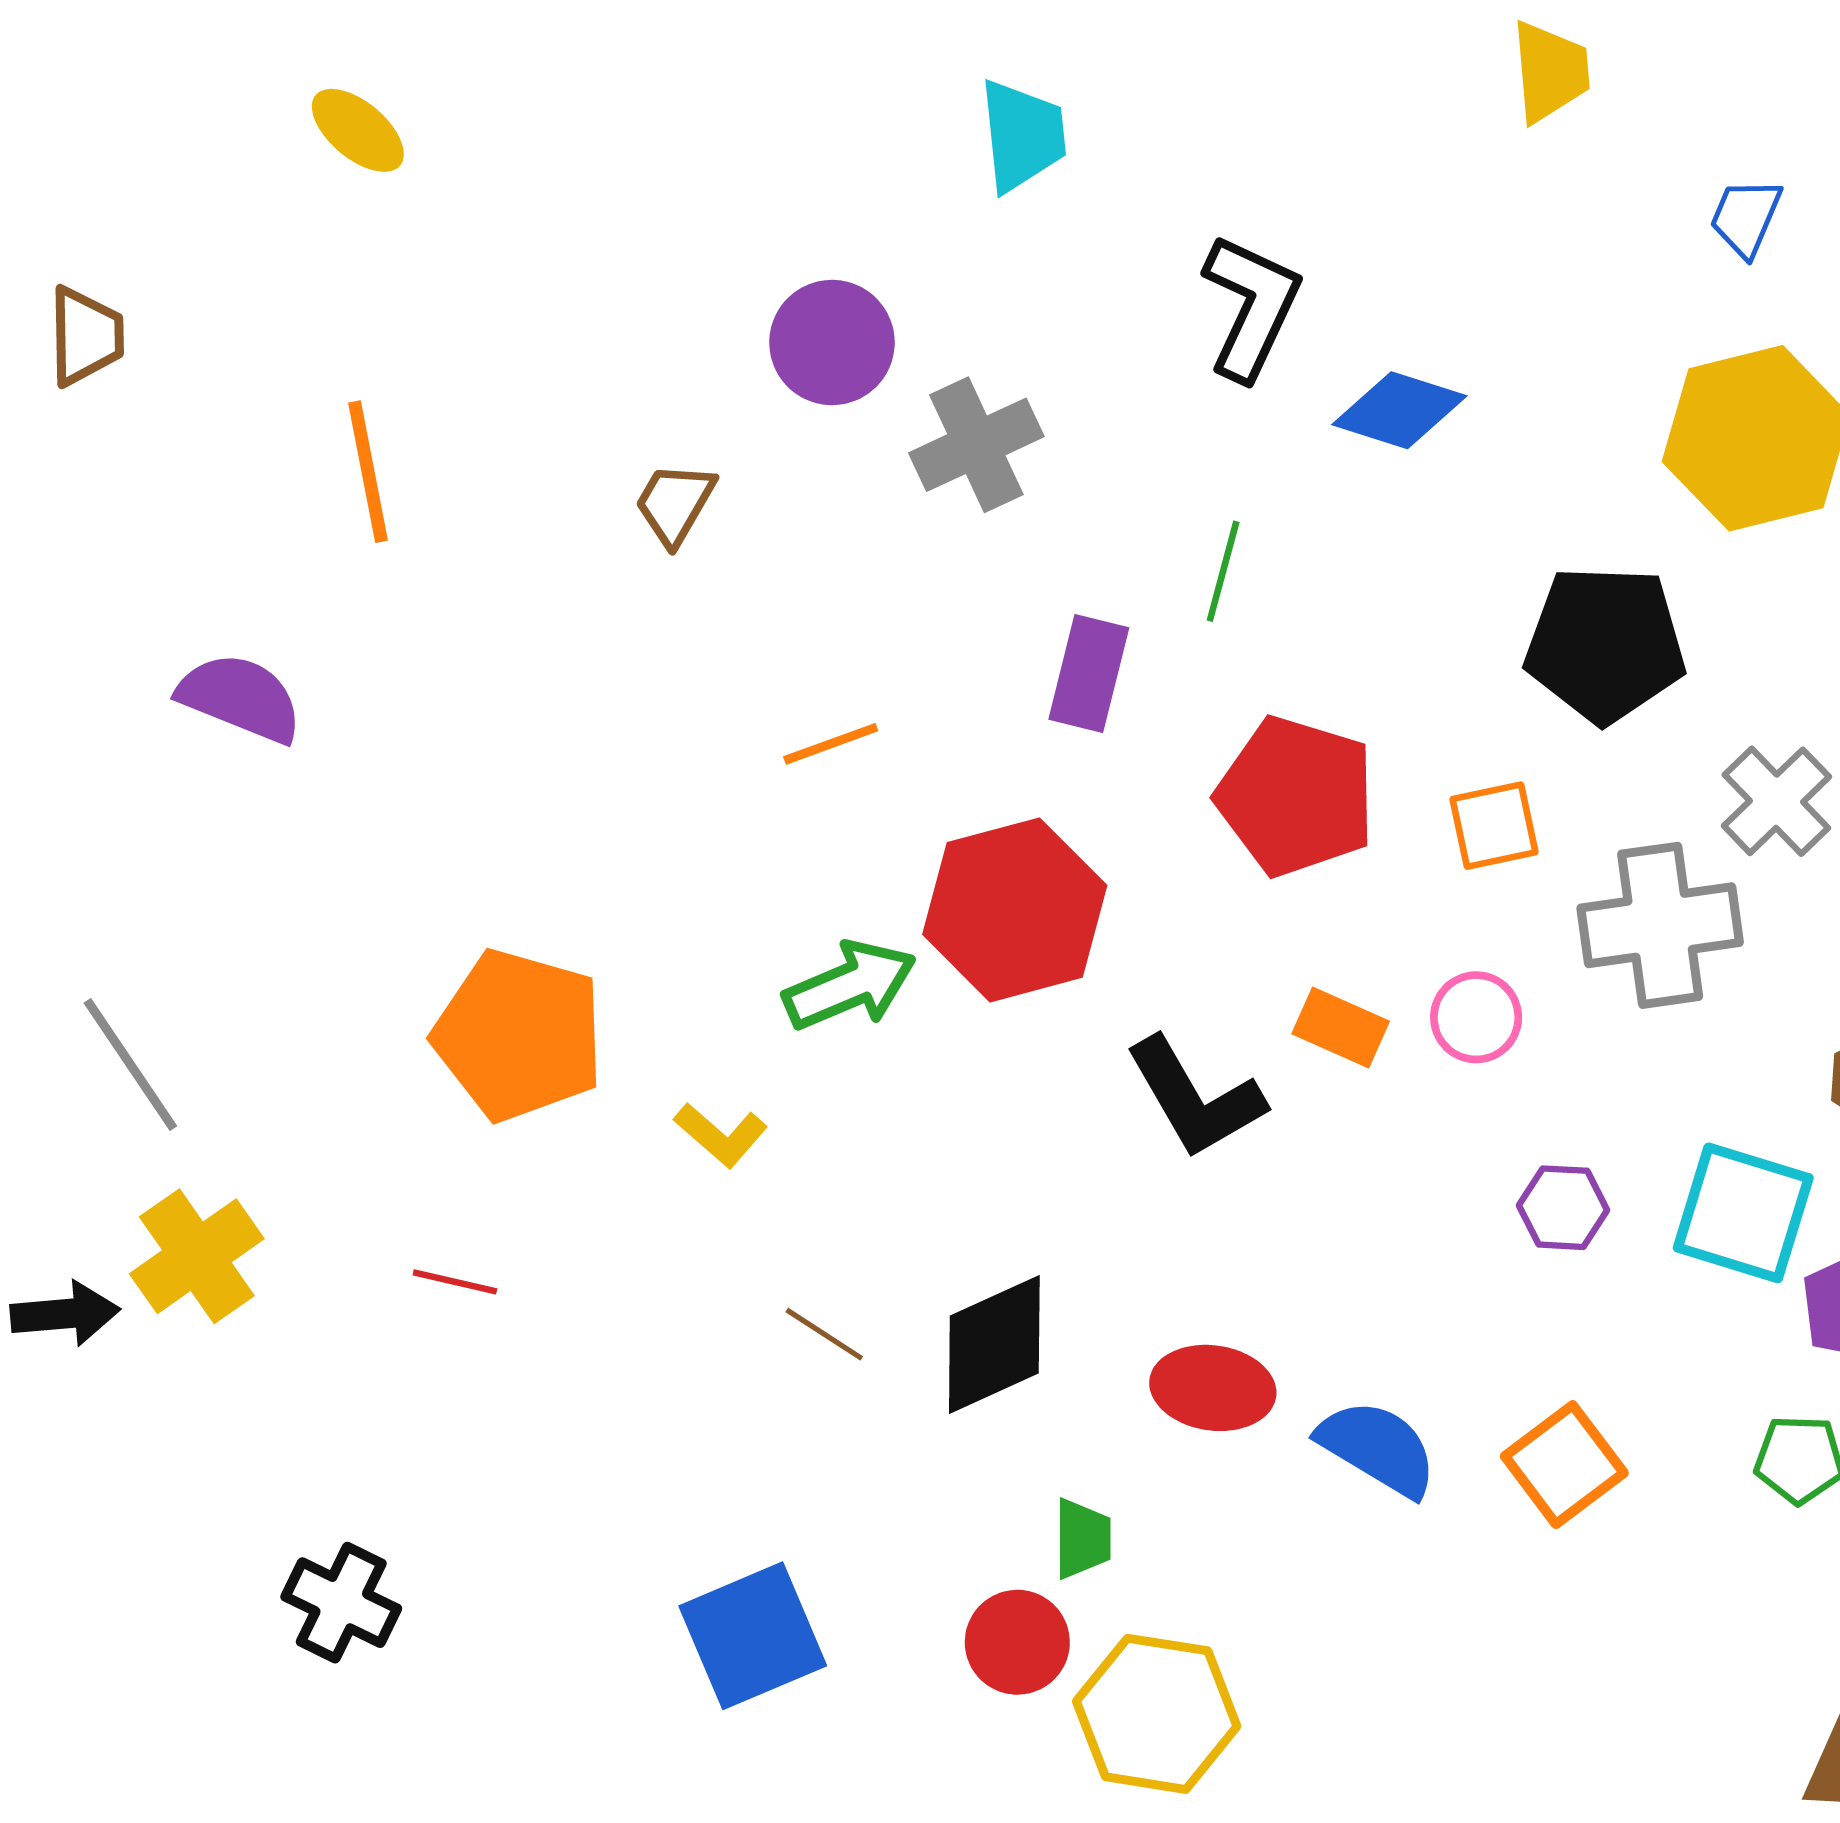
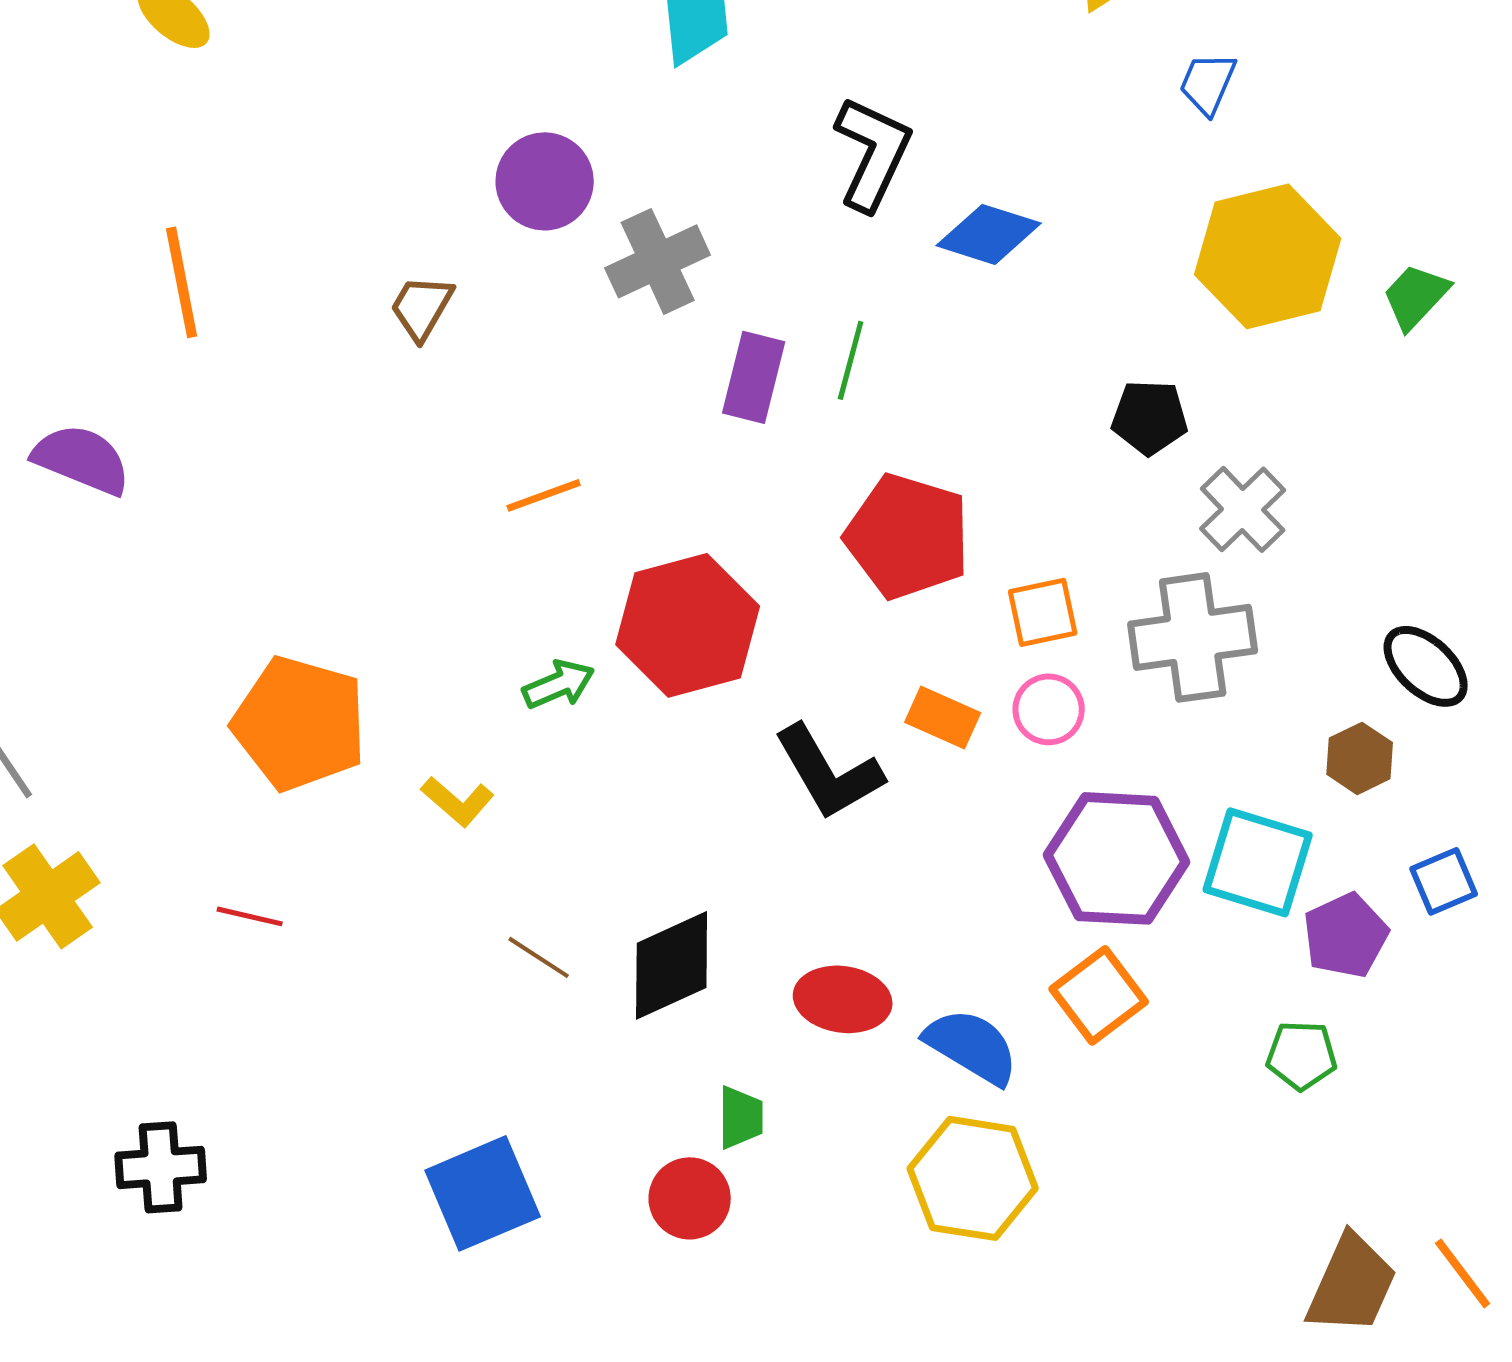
blue trapezoid: (1746, 217) -> (1208, 83), moved
black pentagon: (1605, 644) -> (1150, 417), size x0.6
purple rectangle: (1089, 674) -> (754, 377), moved
gray cross: (1776, 801) -> (1243, 509), moved
orange square: (1494, 826) -> (1043, 612), moved
green arrow: (850, 985) -> (559, 684), size x0.7
purple hexagon: (1563, 1208) -> (1117, 858), size x2.0
orange square: (1564, 1465) -> (1099, 995), moved
black cross: (341, 1603) -> (161, 1167), turned -30
yellow hexagon: (1157, 1714) -> (973, 1178), moved

